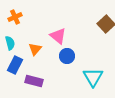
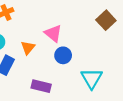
purple rectangle: (34, 81) -> (41, 86), moved

